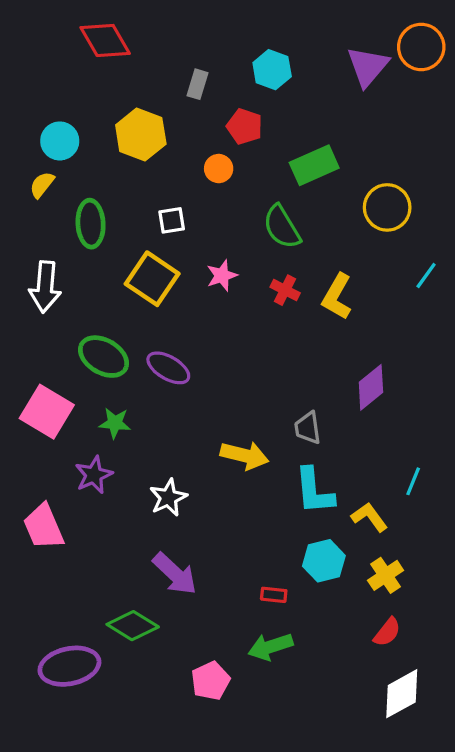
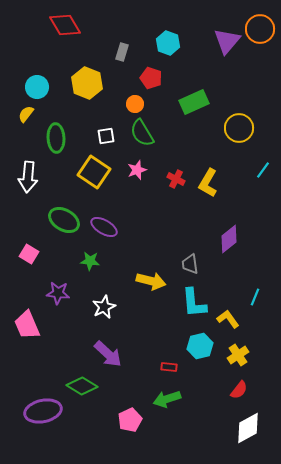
green semicircle: (282, 227) -> (142, 133), moved
pink square: (47, 412) -> (29, 254), size x0.6
green star: (115, 423) -> (90, 261), moved
purple star: (94, 475) -> (58, 293), turned 30

